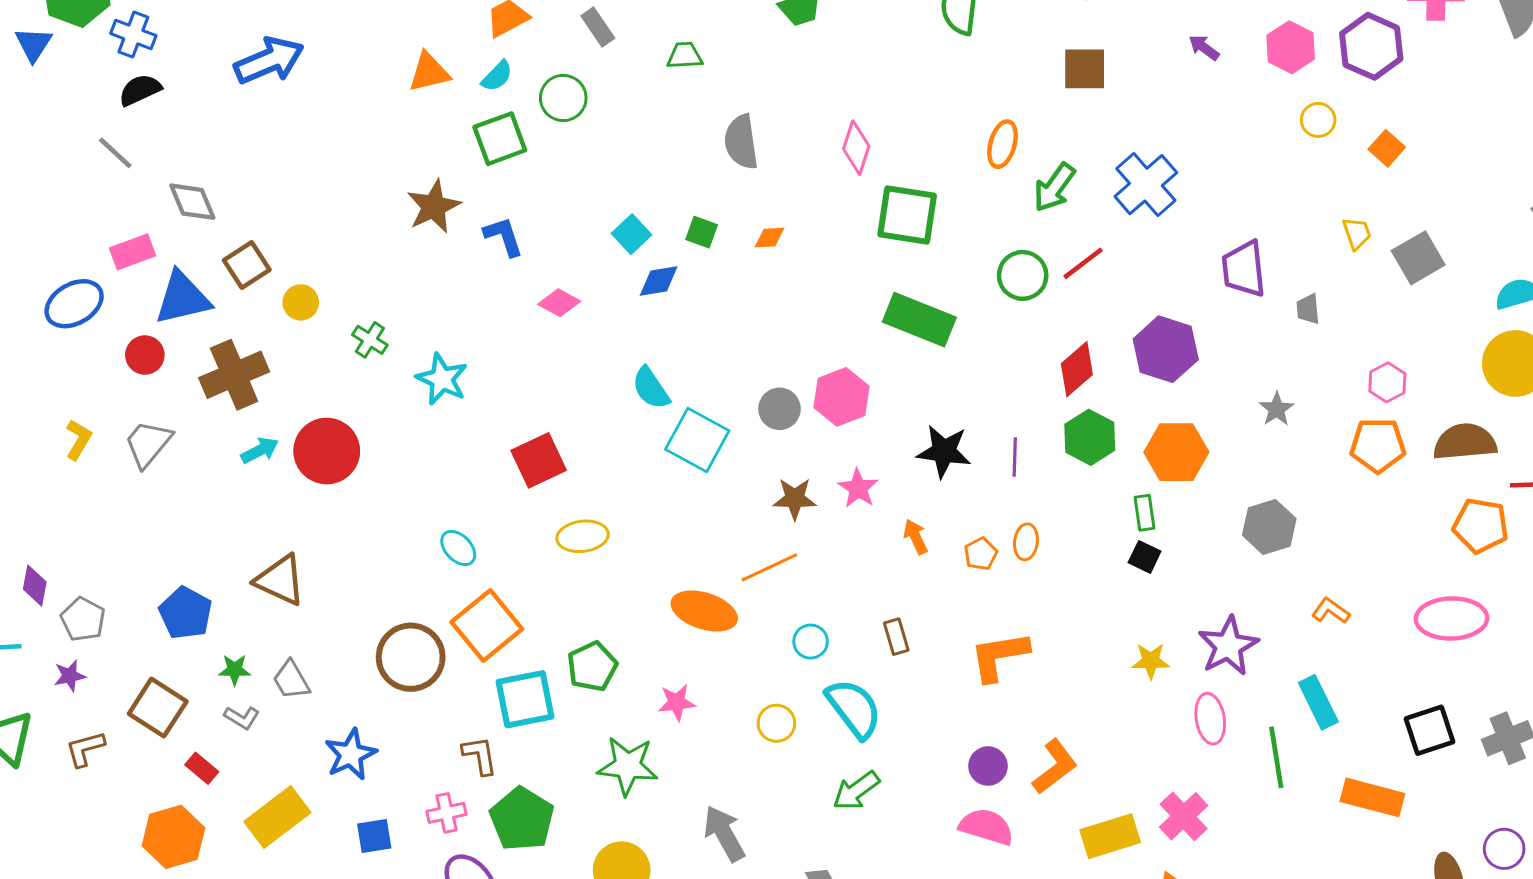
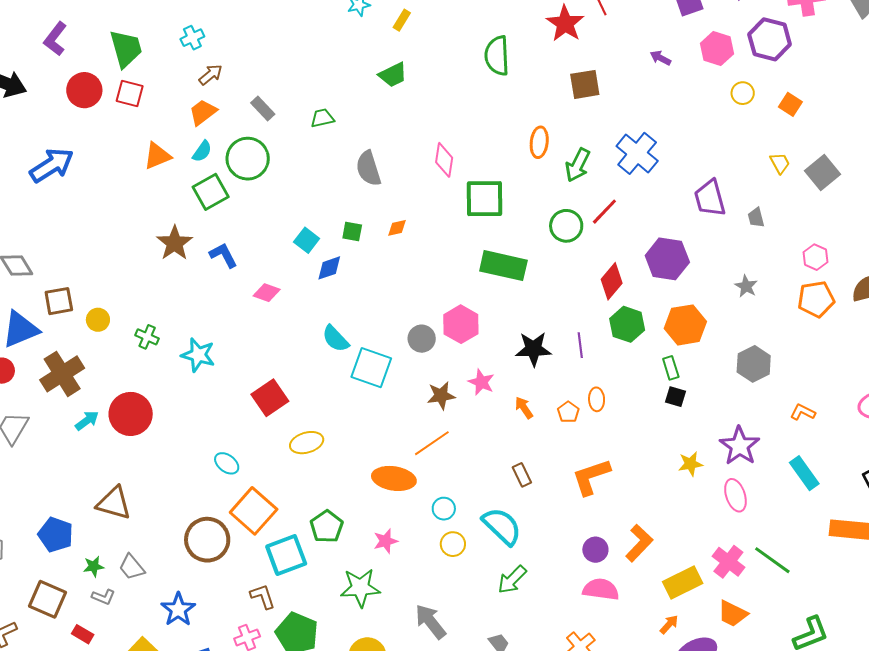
green circle: (563, 98) -> (248, 159), size x1.4
brown square: (247, 265) -> (59, 301), turned 32
cyan circle: (811, 642) -> (444, 509), moved
green line: (1276, 757) -> (772, 560), moved, turned -36

